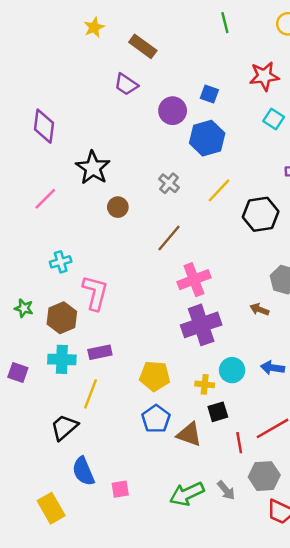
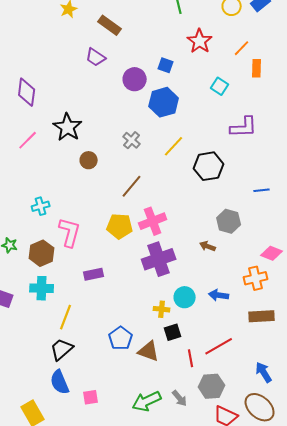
red star: (264, 76) -> (200, 41), moved, turned -30
pink line: (45, 199) -> (28, 140), moved
purple rectangle: (100, 352) -> (94, 274), moved
yellow pentagon: (155, 376) -> (120, 226), moved
black trapezoid: (64, 427) -> (62, 349), moved

